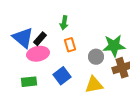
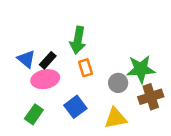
green arrow: (64, 23) -> (78, 40), size x1.5
blue triangle: (23, 38) -> (26, 59), size x0.7
green rectangle: (29, 82) -> (34, 114), turned -49

